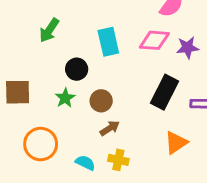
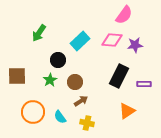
cyan rectangle: (108, 42) -> (80, 41), turned 60
cyan semicircle: (85, 163) -> (60, 117), moved, turned -152

